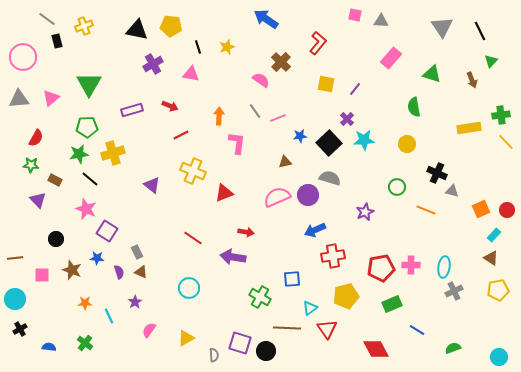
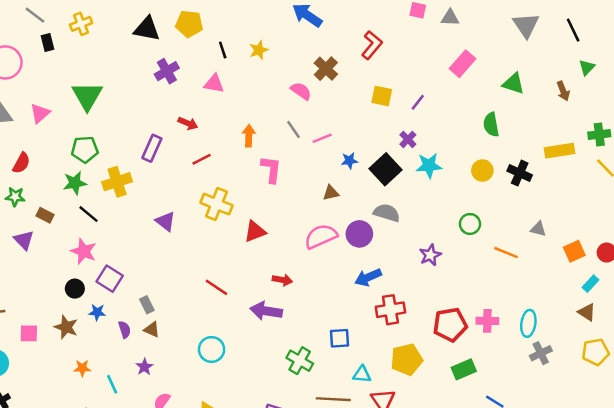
purple rectangle: (132, 110) -> (152, 148), moved, turned -50
black cross: (437, 173) -> (520, 173), moved
black circle: (56, 239) -> (75, 289), moved
cyan triangle: (310, 308) -> (362, 374), turned 42

